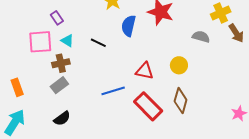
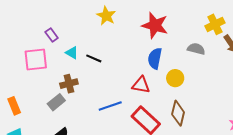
blue semicircle: (129, 26) -> (155, 58), moved
cyan triangle: (67, 41) -> (72, 53), moved
brown cross: (61, 63) -> (69, 84), moved

